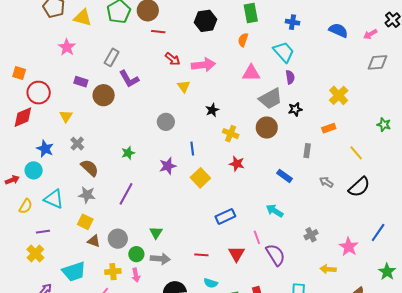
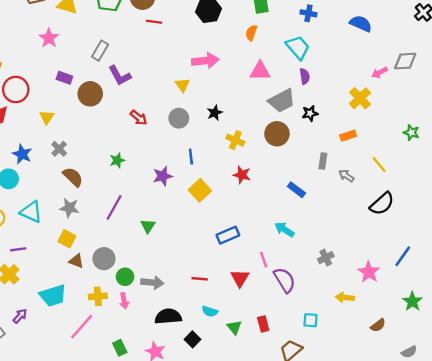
pink arrow: (370, 34) -> (379, 73), moved
red arrow: (173, 59) -> (139, 118), moved
gray circle: (166, 122) -> (179, 118), moved
gray arrow: (326, 182) -> (346, 176), moved
green triangle: (156, 233) -> (148, 226), moved

